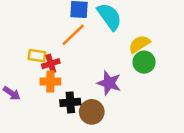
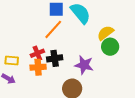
yellow rectangle: (37, 56) -> (12, 60), moved
black cross: (70, 102) -> (55, 58), moved

